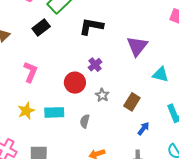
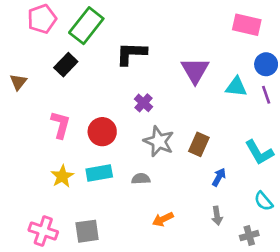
cyan triangle: (161, 74) -> (236, 87), moved
red circle: (75, 83) -> (102, 132), moved
gray star: (102, 95) -> (159, 141), size x1.6
gray semicircle: (85, 121) -> (141, 179), turned 80

